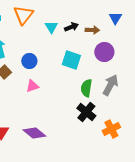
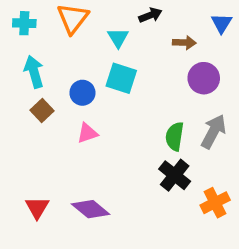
black arrow: (71, 27) -> (150, 15), moved
cyan square: (71, 60) -> (121, 78), moved

